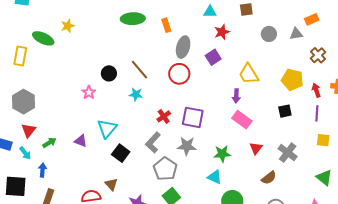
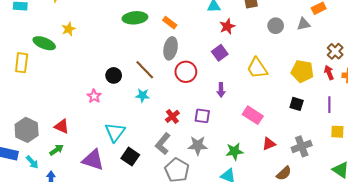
orange rectangle: (166, 25) -> (170, 23), turned -32
gray ellipse: (183, 47) -> (171, 48), moved
brown cross: (318, 55) -> (335, 51), moved
red arrow: (316, 90) -> (329, 73), moved
purple arrow: (236, 96) -> (221, 90), moved
gray hexagon: (23, 102) -> (27, 130), moved
black square: (285, 111) -> (297, 104), turned 32
purple square: (193, 117) -> (202, 116), size x0.7
red triangle: (29, 130) -> (62, 126), moved, turned -42
purple triangle: (81, 141) -> (93, 160), moved, size x1.6
red triangle: (256, 148) -> (269, 144), turned 32
gray cross: (288, 153) -> (302, 146), turned 36

